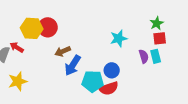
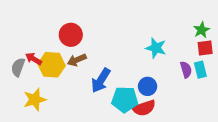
yellow hexagon: (32, 28) -> (52, 65), moved
cyan star: (119, 38) -> (156, 48), turned 30
brown arrow: (63, 51) -> (77, 60), moved

